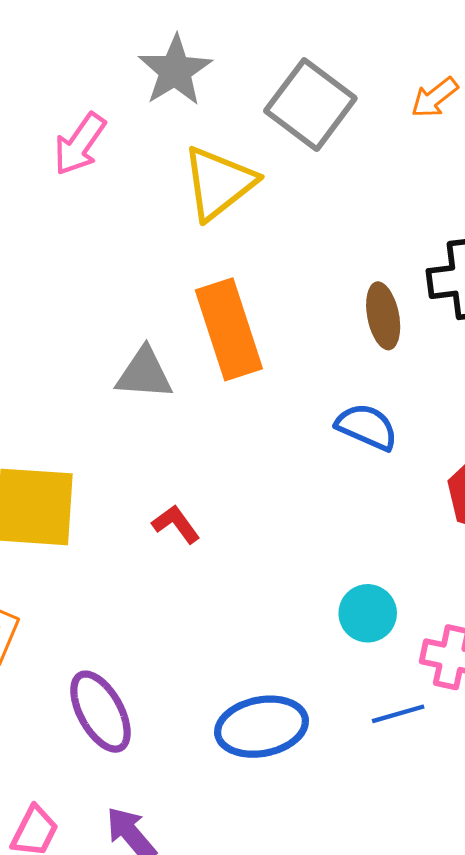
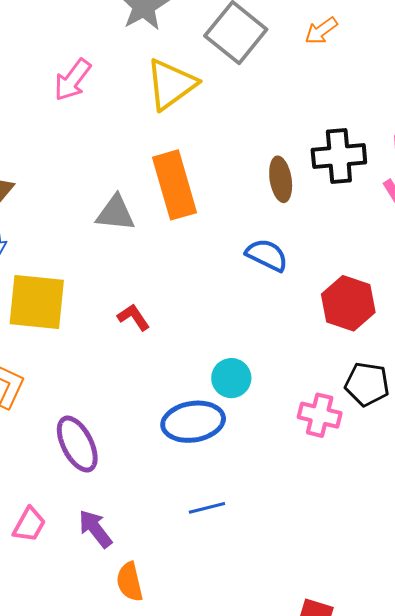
pink arrow: (80, 144) -> (73, 80), moved
cyan circle: (368, 613) -> (231, 378), moved
blue line: (398, 714) -> (207, 508), moved
blue ellipse: (262, 727) -> (193, 422), moved

